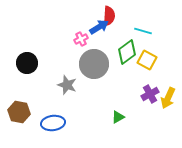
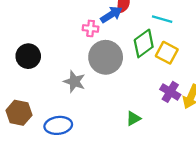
pink cross: (81, 39) -> (91, 28), turned 32
purple cross: (150, 94) -> (170, 92), turned -30

